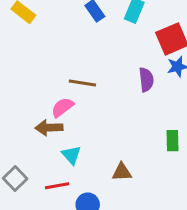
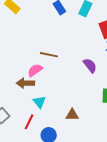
purple semicircle: (146, 80) -> (90, 65), moved, turned -35
red line: (57, 186) -> (29, 122), turned -56

